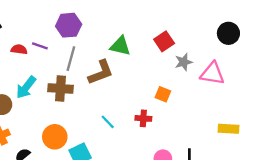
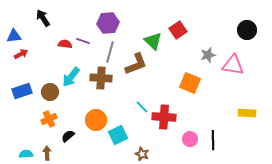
red square: (164, 41) -> (178, 30), moved
green triangle: (120, 46) -> (153, 41), turned 30
orange square: (163, 94) -> (190, 83), size x1.5
red cross: (143, 118) -> (164, 117), moved, size x1.6

